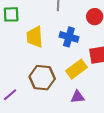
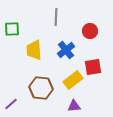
blue cross: (69, 37) -> (66, 50), turned 36

